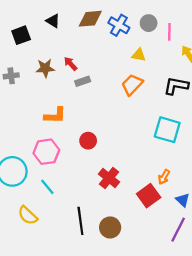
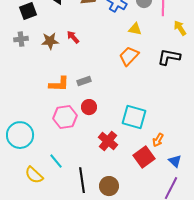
gray cross: (11, 76) -> (21, 39), moved
gray rectangle: (83, 81) -> (84, 81), moved
cyan square: (167, 130) -> (134, 117), moved
pink hexagon: (46, 152) -> (65, 117), moved
cyan line: (47, 187) -> (56, 161), moved

